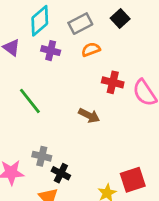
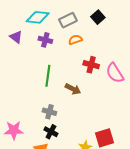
cyan diamond: (40, 21) -> (38, 17), turned 45
green line: (30, 101) -> (48, 76), moved, turned 45
gray cross: (42, 156) -> (49, 112), moved

